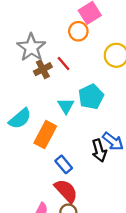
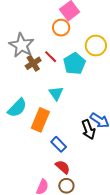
cyan pentagon: (91, 97) -> (74, 64), moved
red semicircle: (66, 191) -> (63, 167), size x0.7

